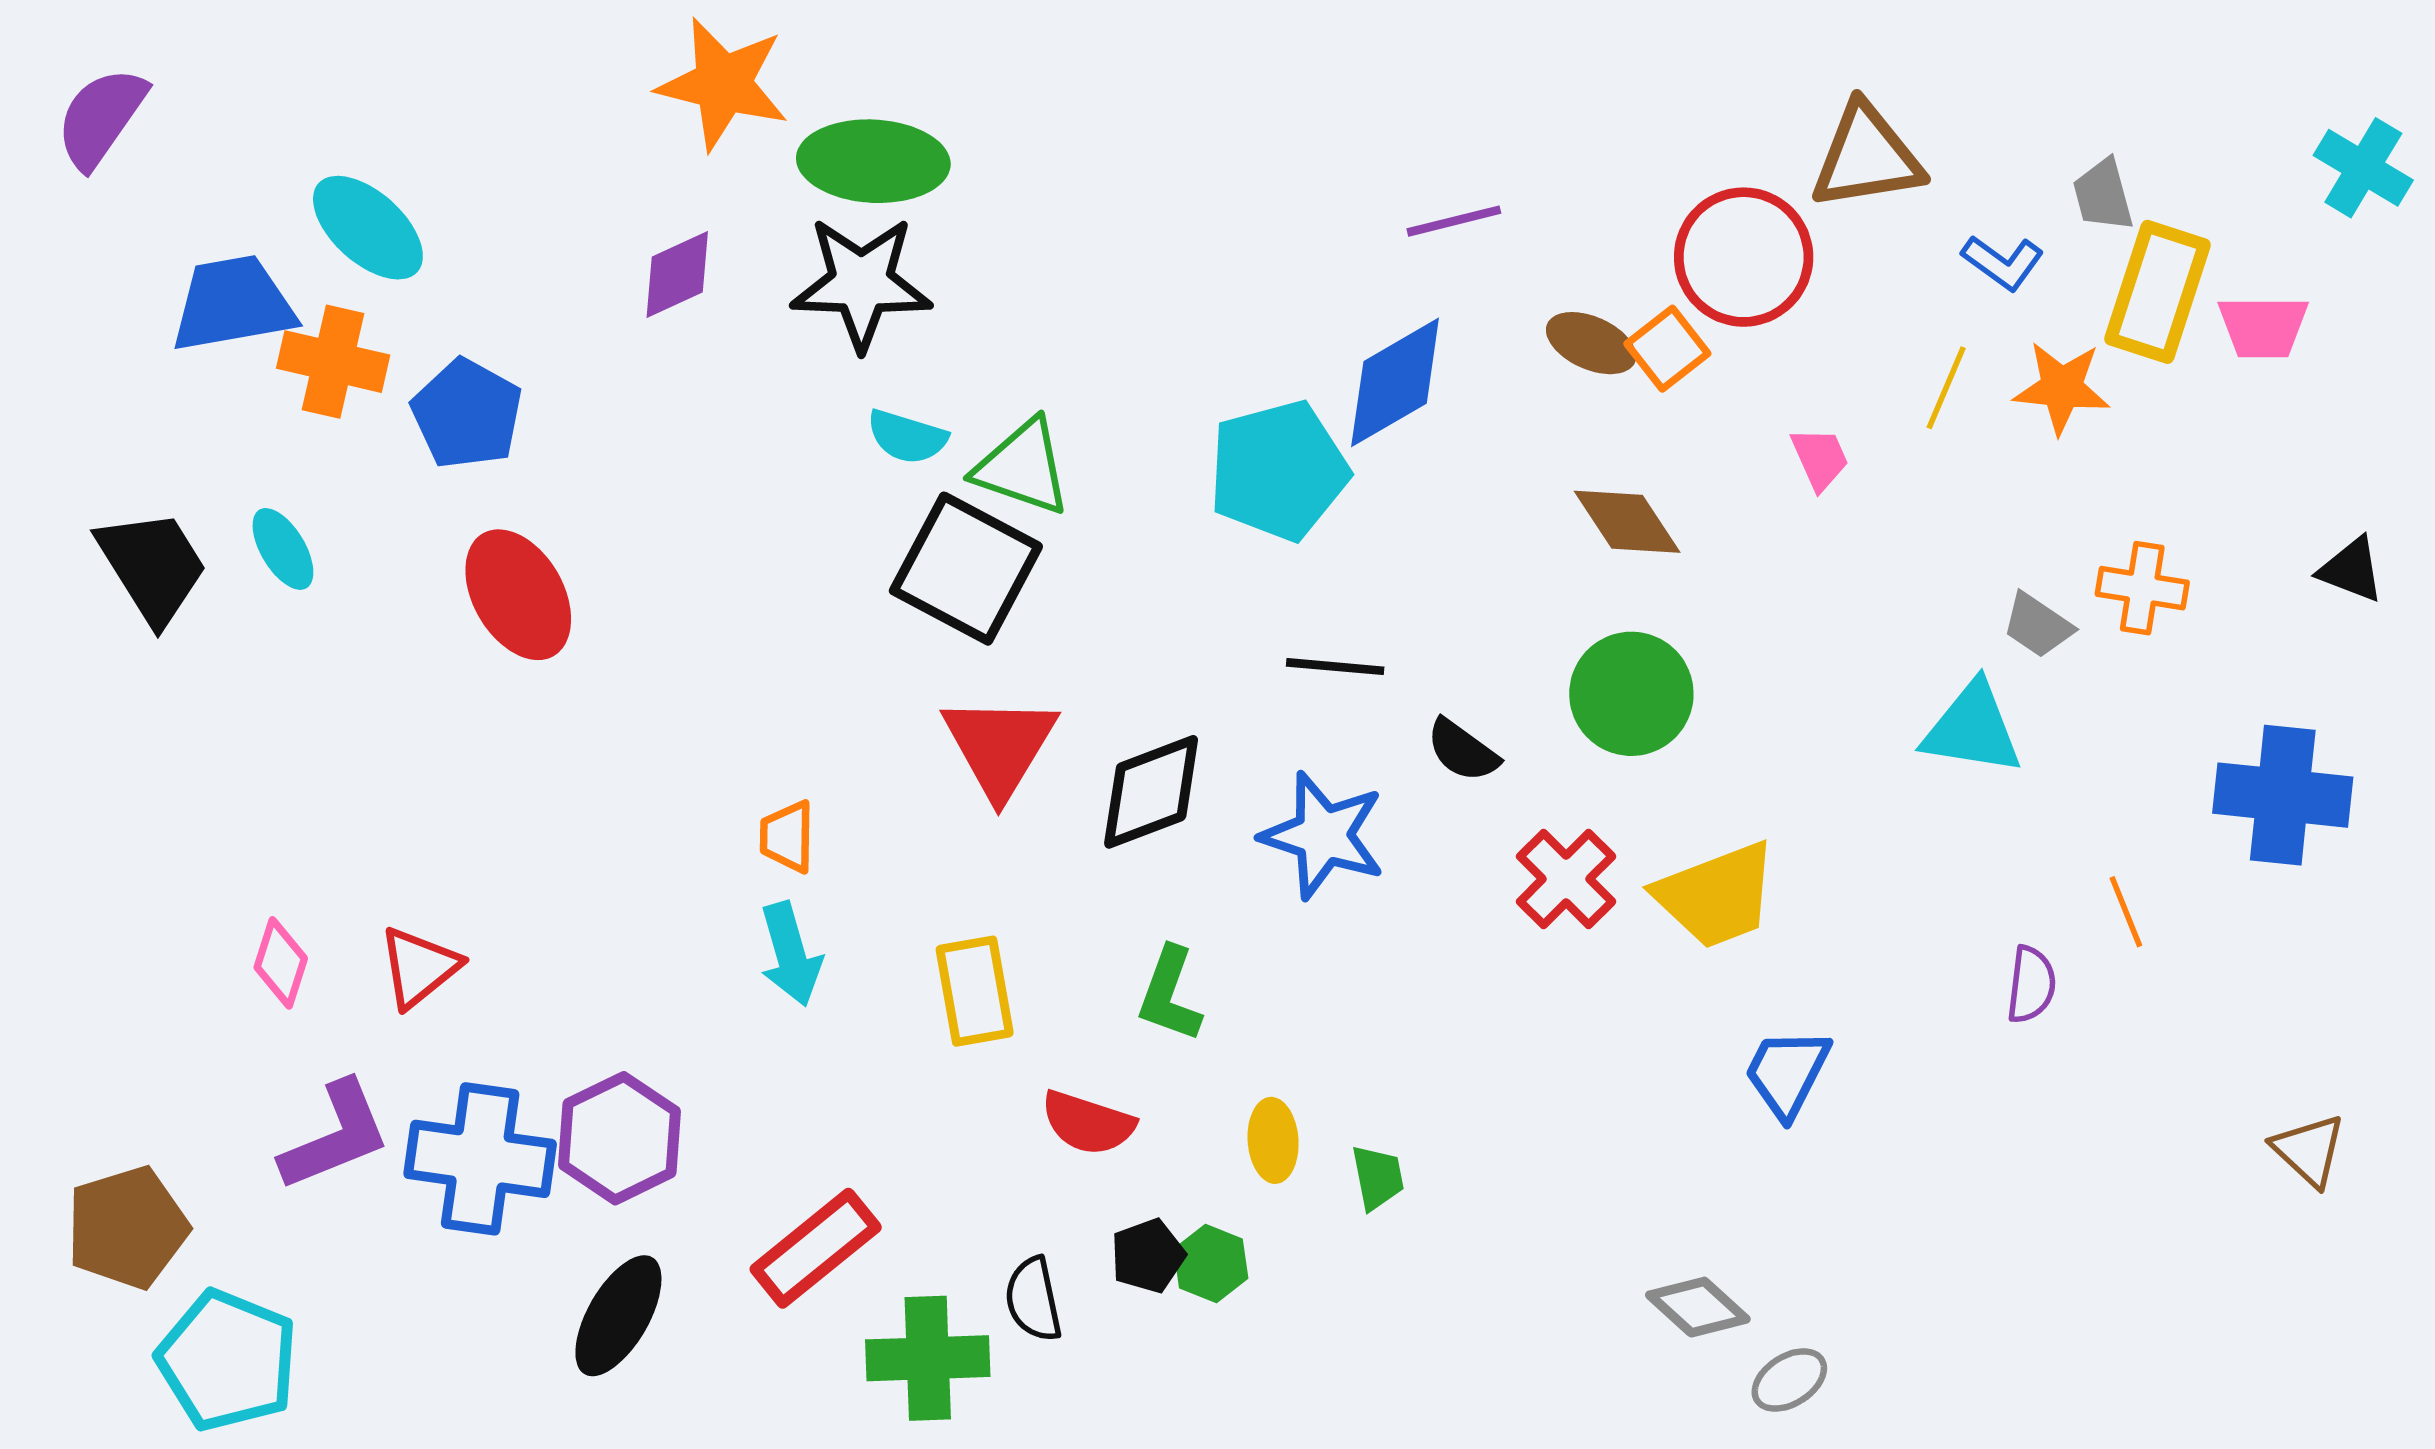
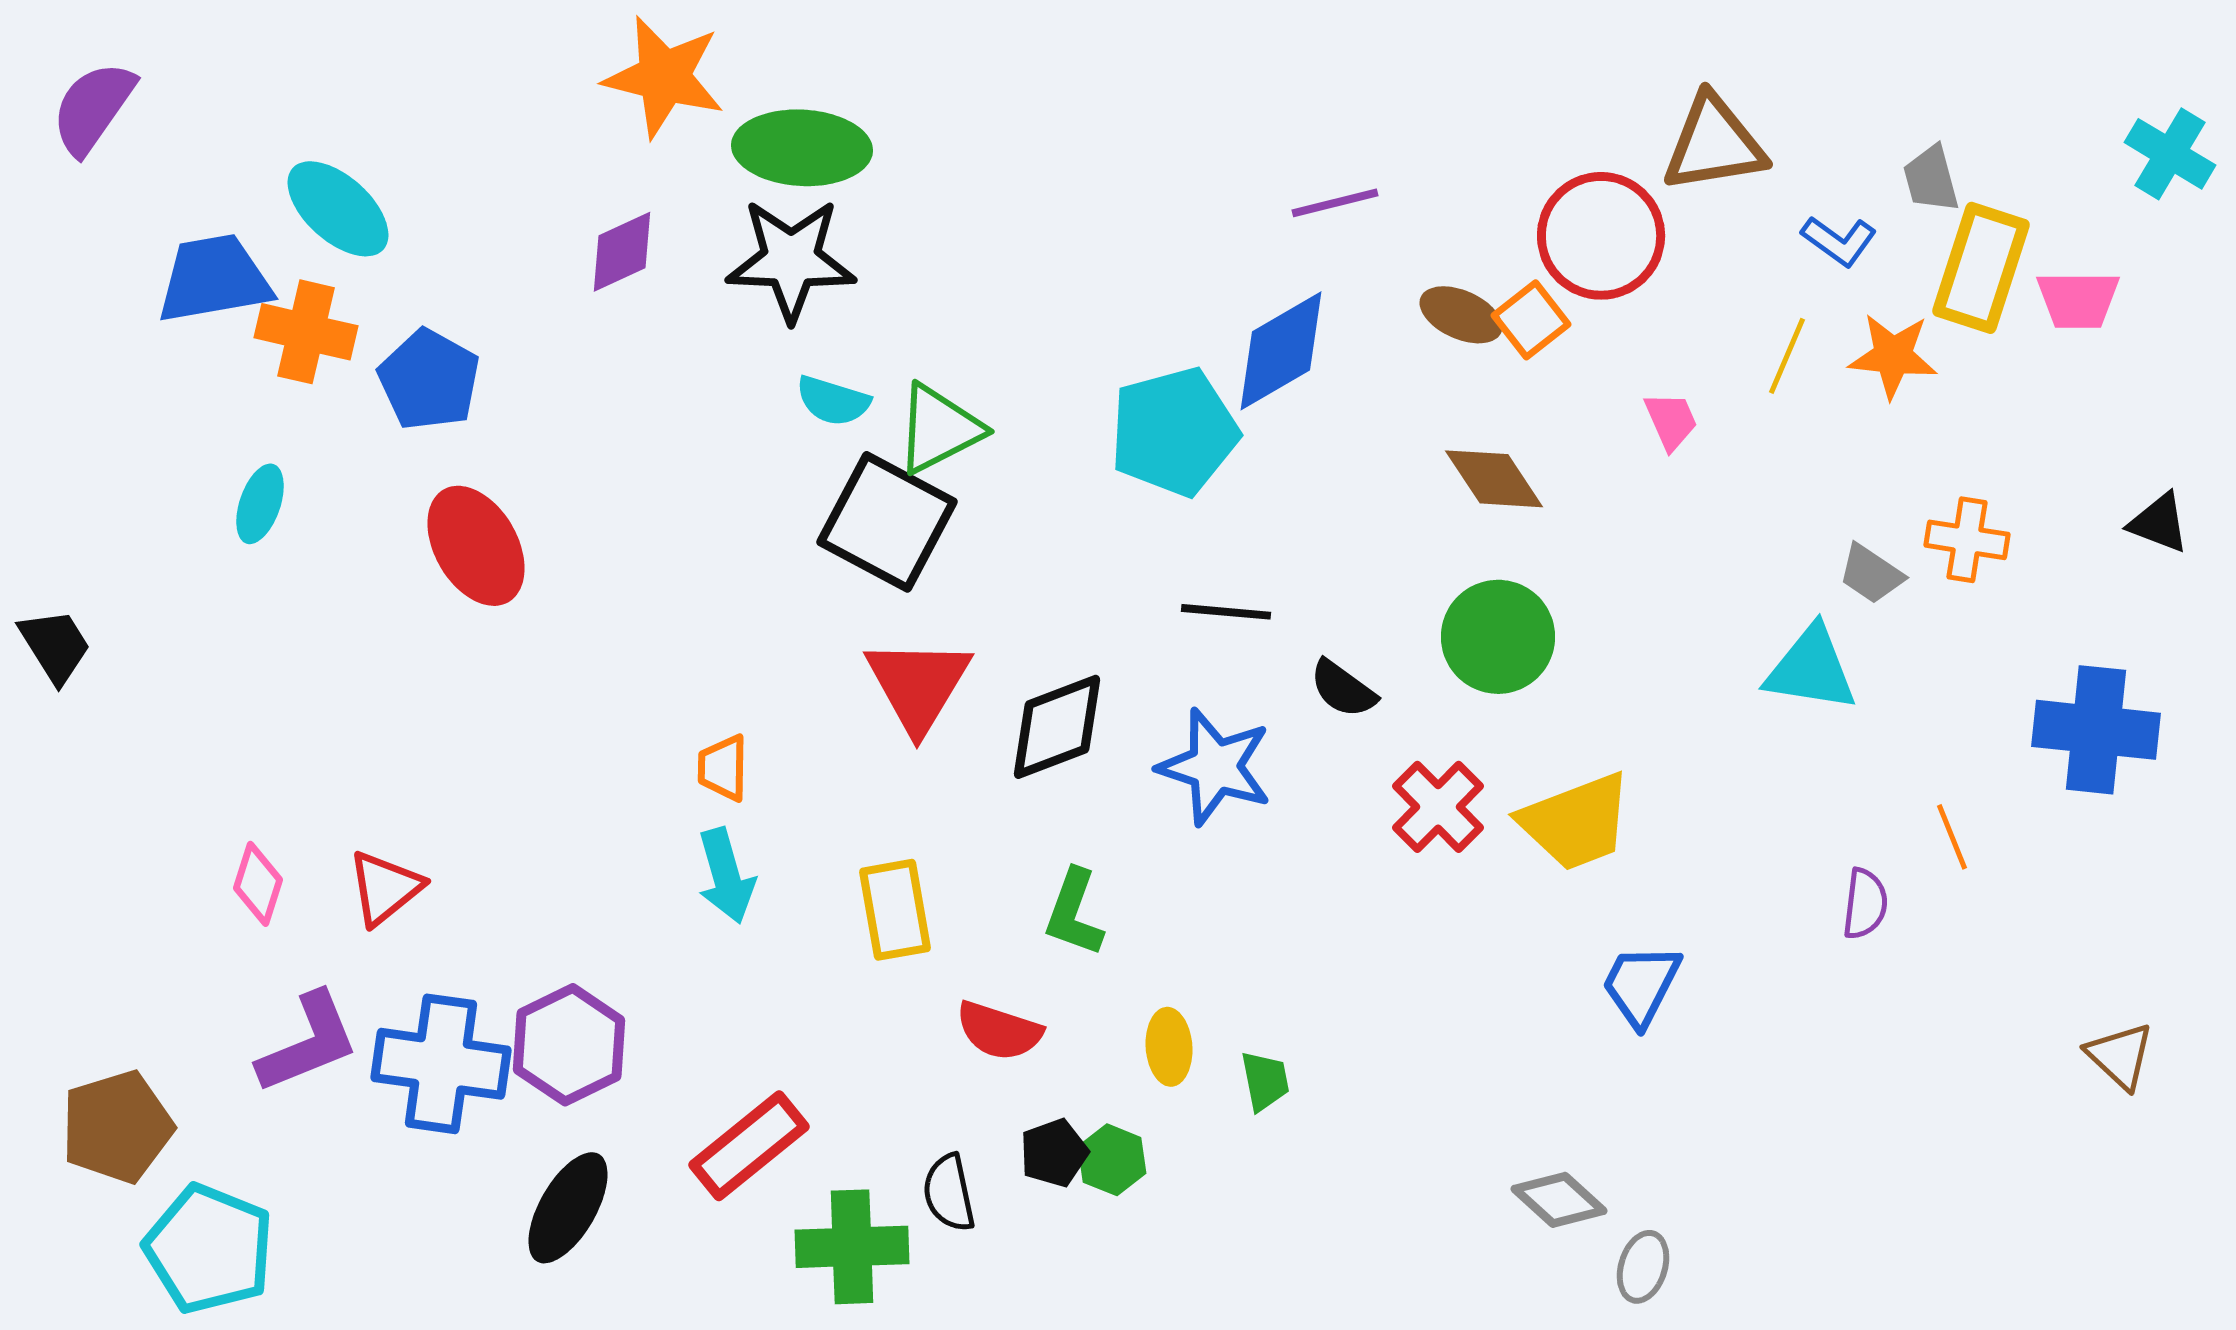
green triangle: (1023, 467) -> (939, 429), turned -46
cyan ellipse: (283, 549) -> (260, 504), turned 50
black trapezoid: (152, 566) -> (55, 646), moved, size x0.7
gray ellipse: (1789, 1380) -> (1643, 1267), turned -40

